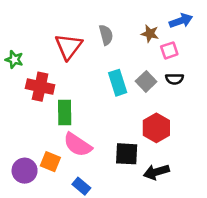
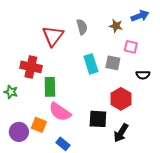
pink square: (169, 50) -> (131, 47), moved, turned 32
green star: (14, 59) -> (11, 92), moved
black semicircle: (174, 79) -> (143, 75), moved
gray square: (146, 81) -> (113, 63), turned -35
black arrow: (156, 172) -> (121, 133), turned -42

